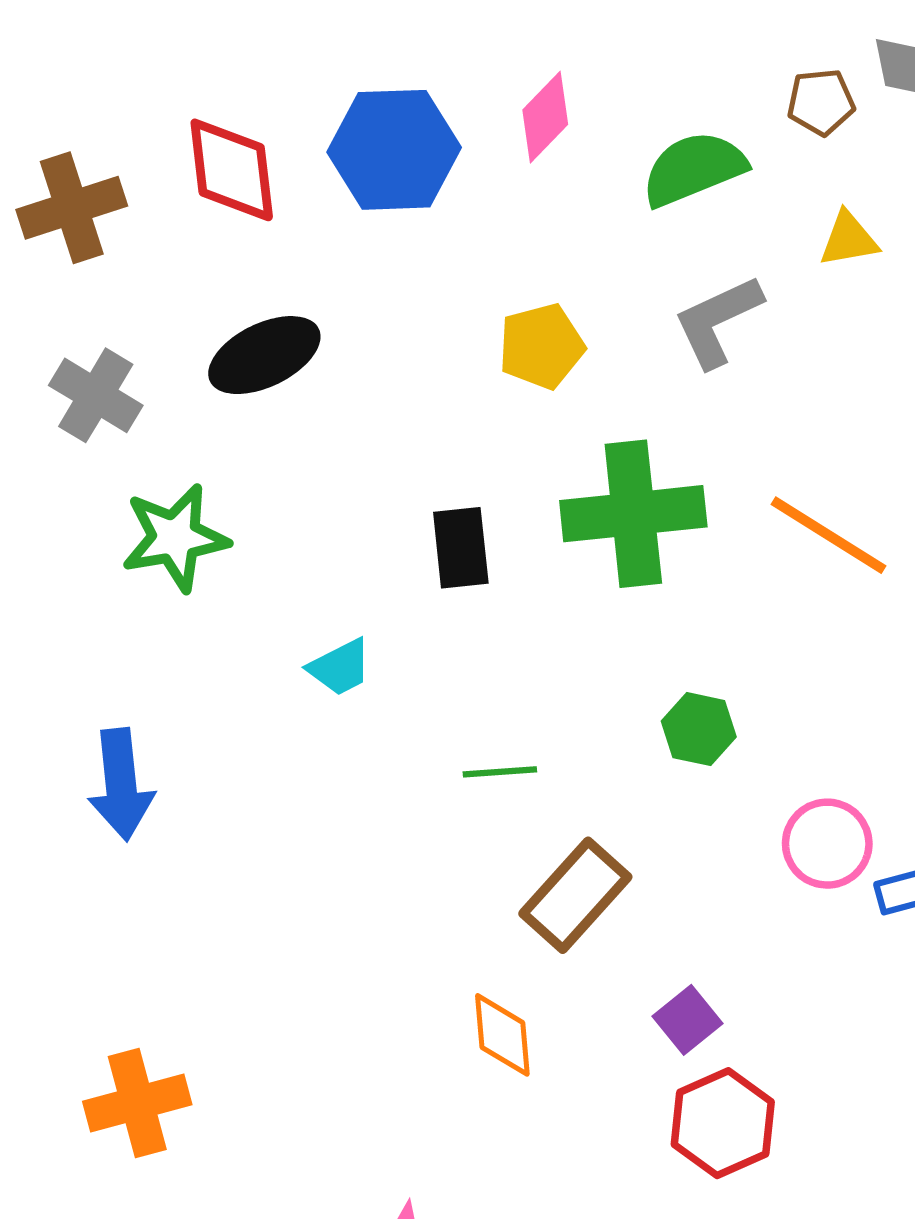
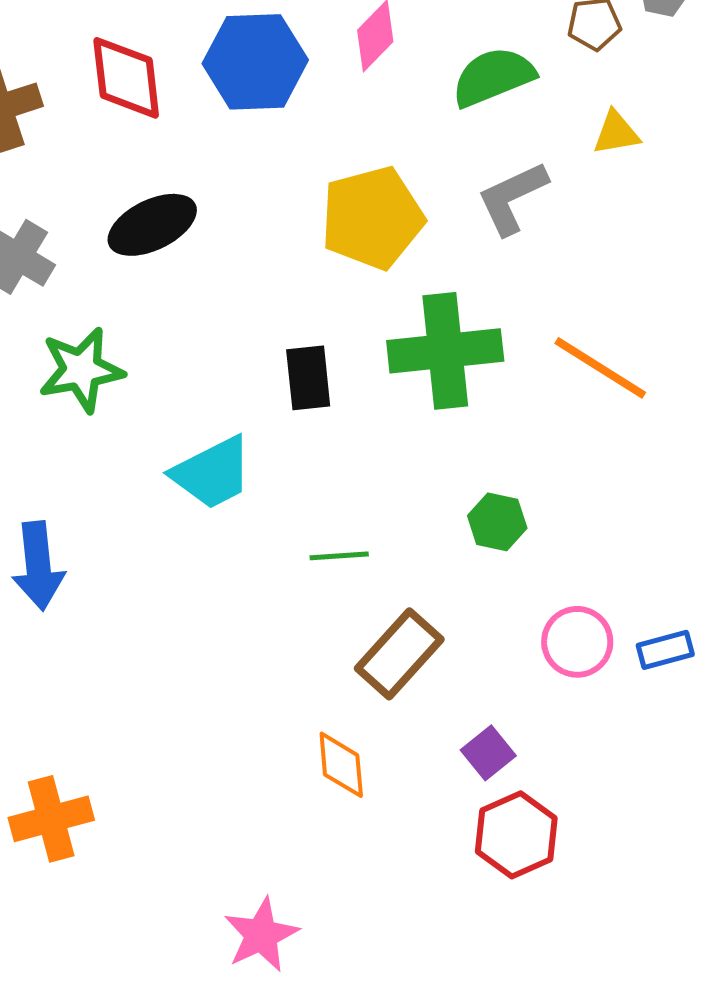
yellow pentagon: (541, 346) -> (372, 218), size x1.5
cyan trapezoid: (340, 667) -> (212, 473), size x1.6
pink circle: (827, 844) -> (577, 642), moved

